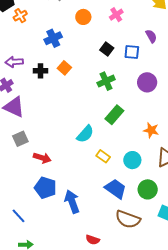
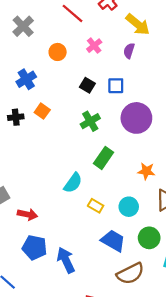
purple semicircle: (151, 36) -> (129, 51), moved, turned -128
purple circle: (147, 82) -> (136, 118), size x1.4
brown semicircle: (128, 219) -> (130, 274), turned -40

